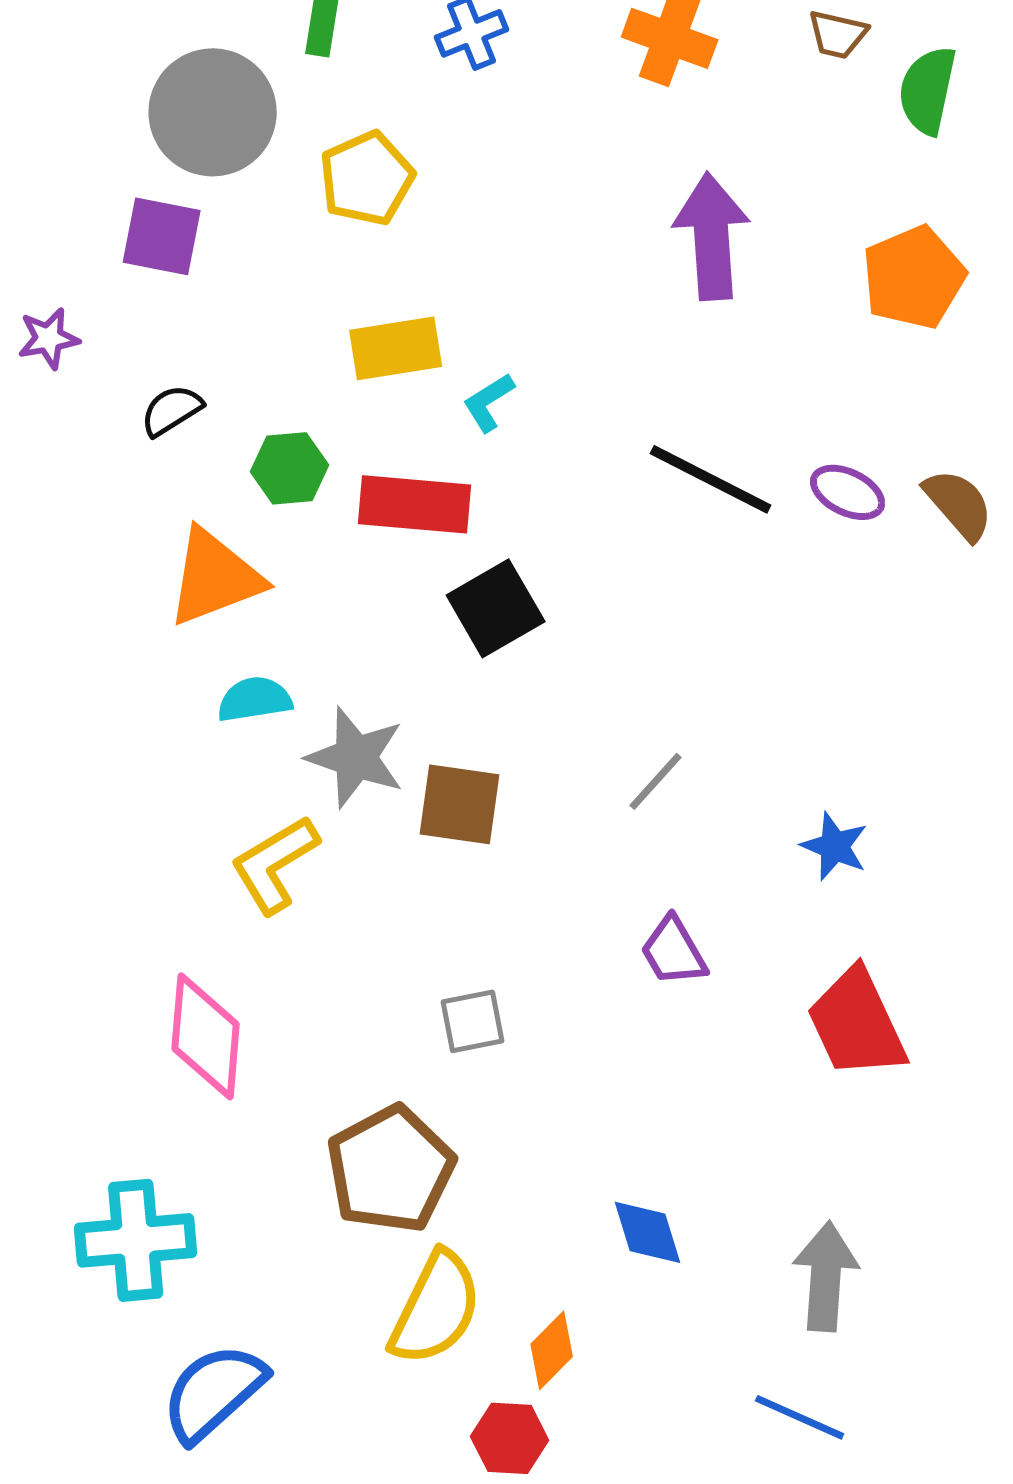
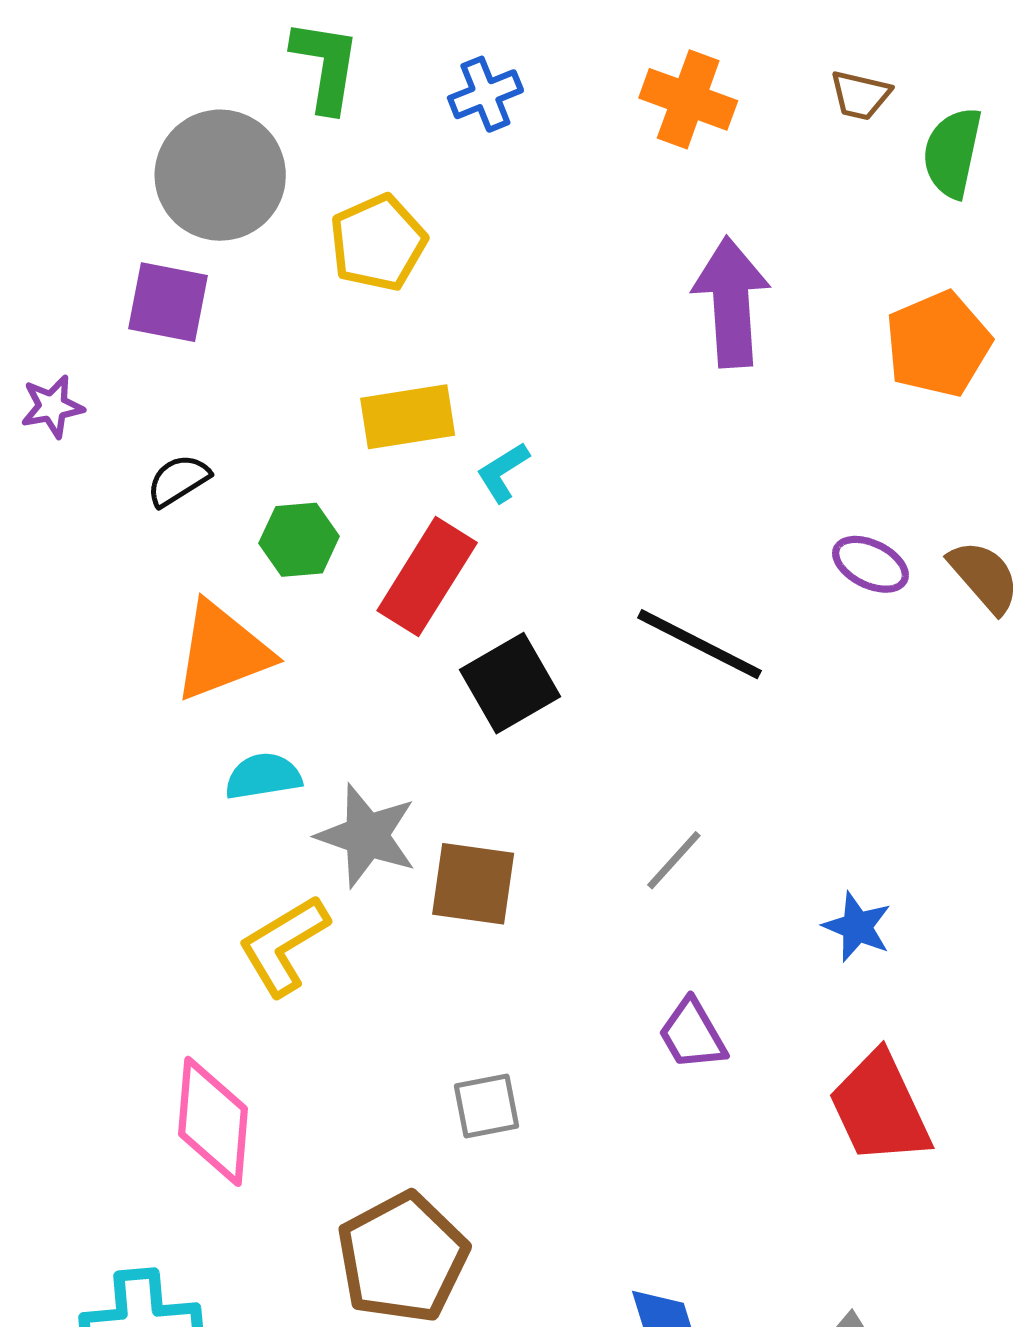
black line: (711, 479) -> (699, 644), moved
red rectangle: (415, 504) -> (427, 577), turned -63

